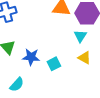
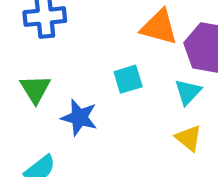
cyan square: (54, 64) -> (128, 79), moved

